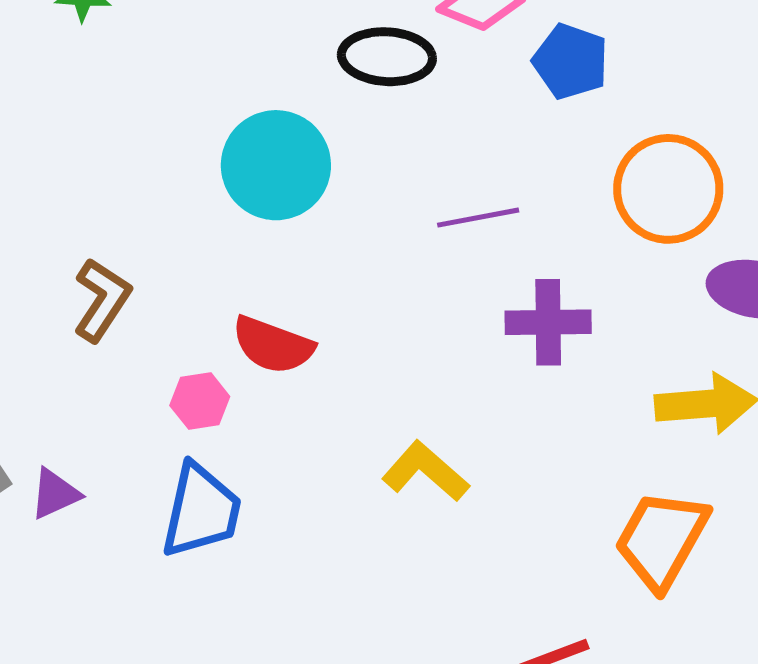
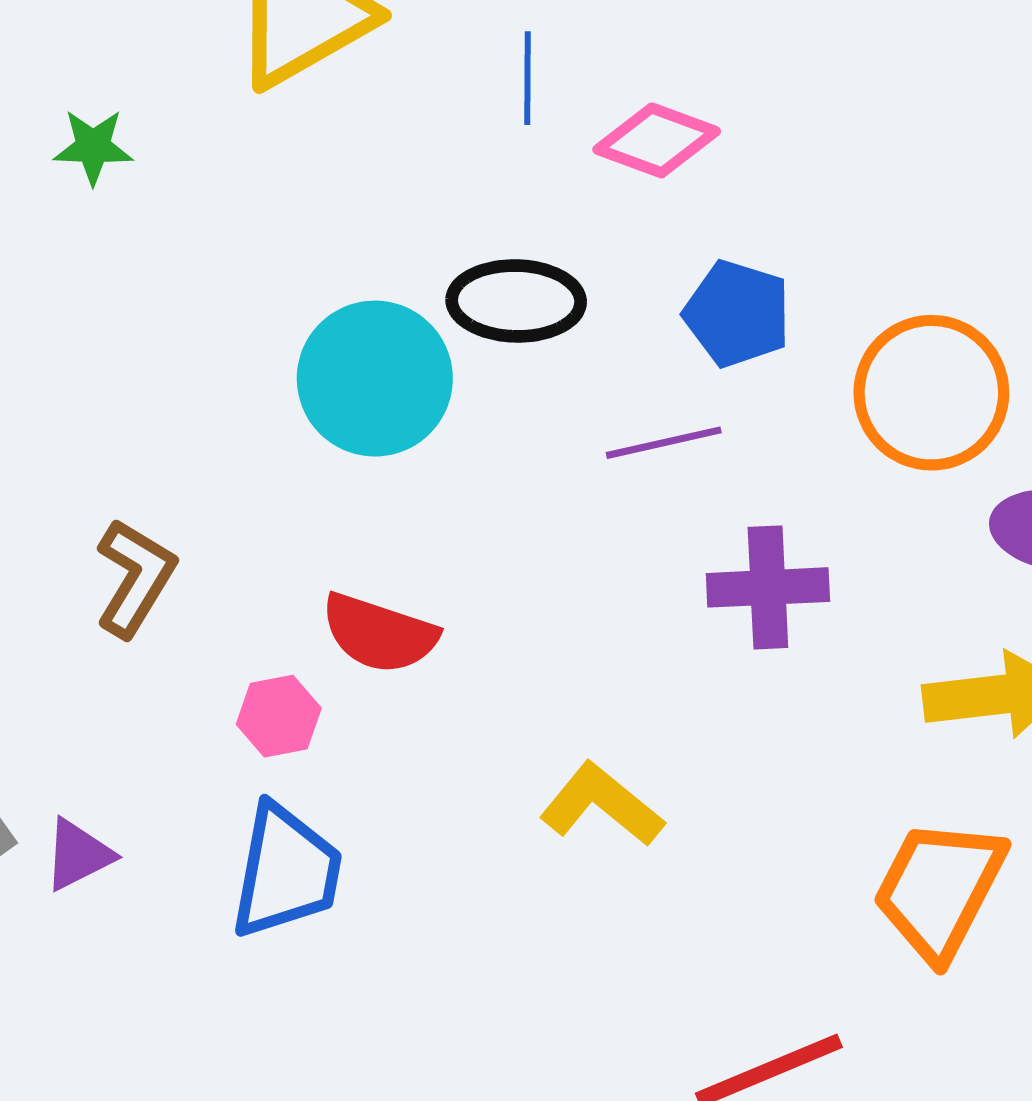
black ellipse: (387, 57) -> (516, 301), moved
blue pentagon: (571, 61) -> (737, 314), moved

